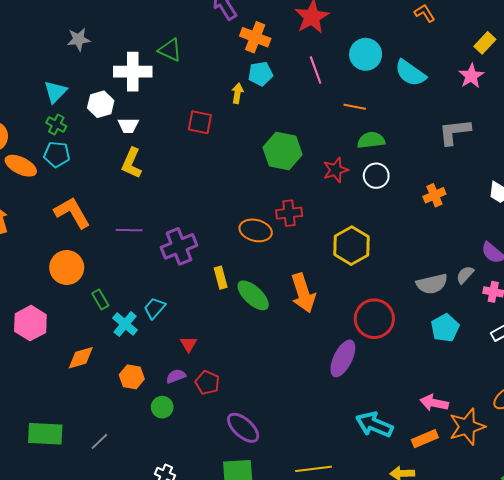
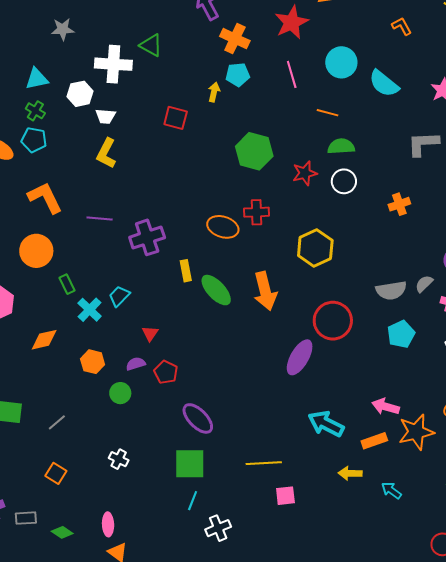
cyan triangle: (55, 92) -> (37, 79), turned 30

